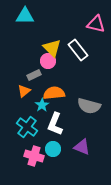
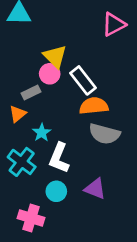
pink triangle: (96, 24) -> (114, 24), turned -42
white rectangle: (78, 50) -> (83, 80), moved
orange semicircle: (54, 93) -> (94, 106), moved
pink cross: (34, 156) -> (31, 218), moved

